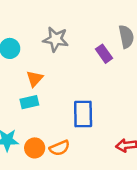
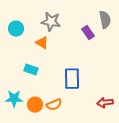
orange triangle: (35, 79) -> (42, 43), moved, turned -40
cyan rectangle: (29, 102) -> (31, 70), turned 32

